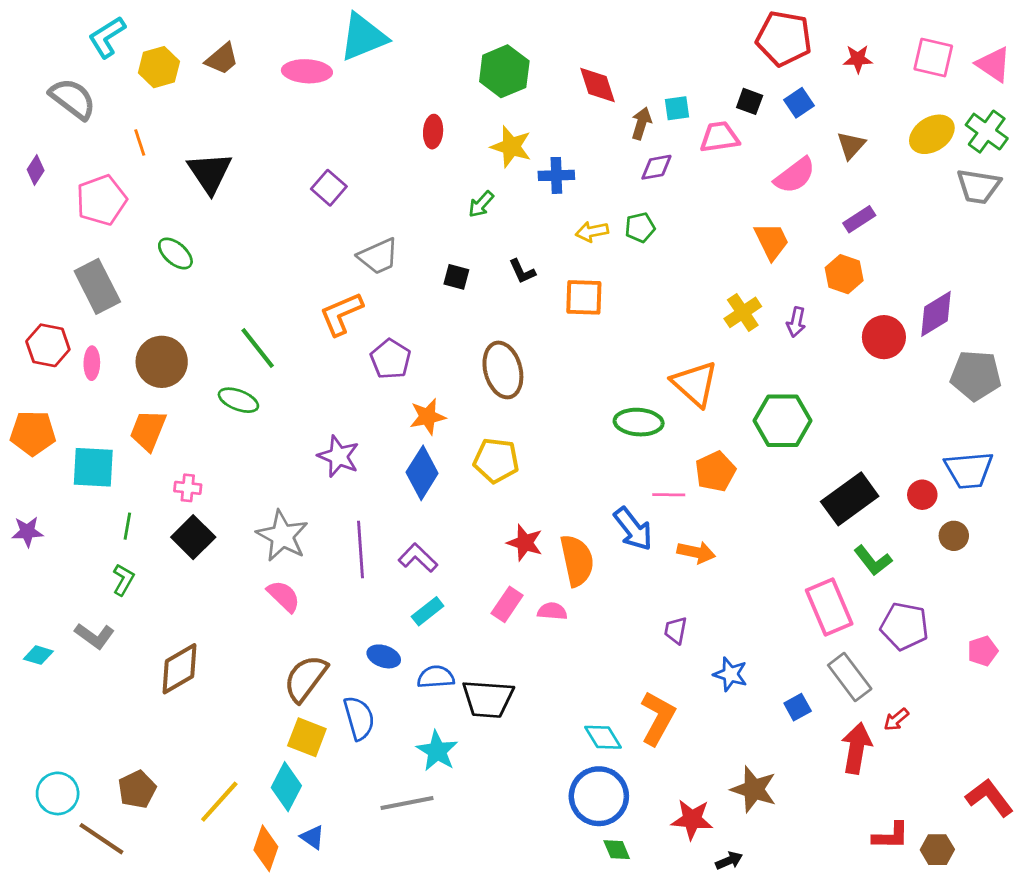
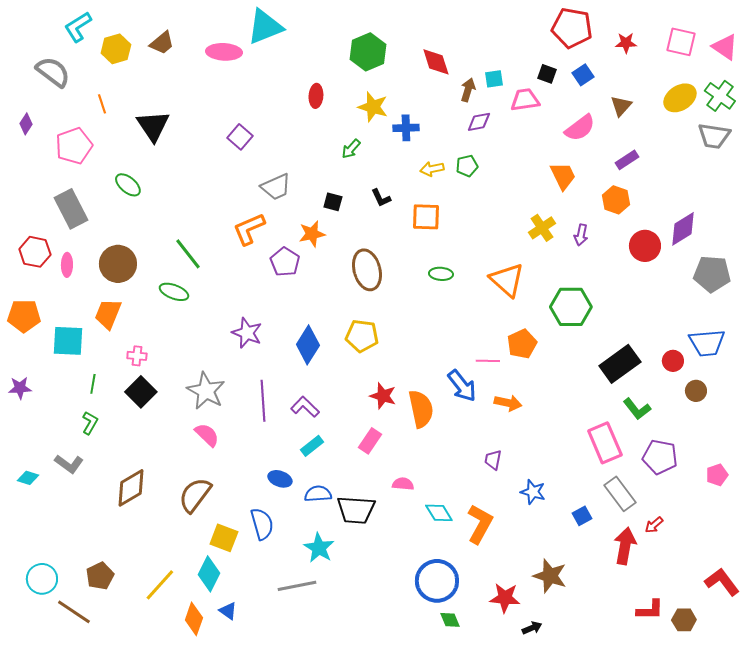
orange star: (428, 417) -> (312, 234), moved
green ellipse: (639, 422) -> (441, 274), moved, size x0.7
pink semicircle: (552, 611) -> (403, 484), moved
brown semicircle: (306, 678) -> (195, 495), moved
cyan diamond: (603, 737) -> (439, 513), moved

